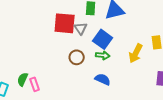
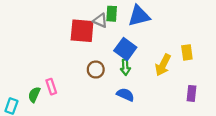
gray triangle: (81, 28) -> (100, 21), moved, turned -32
green arrow: (103, 55) -> (125, 67), turned 80
pink rectangle: (35, 84) -> (51, 87), moved

